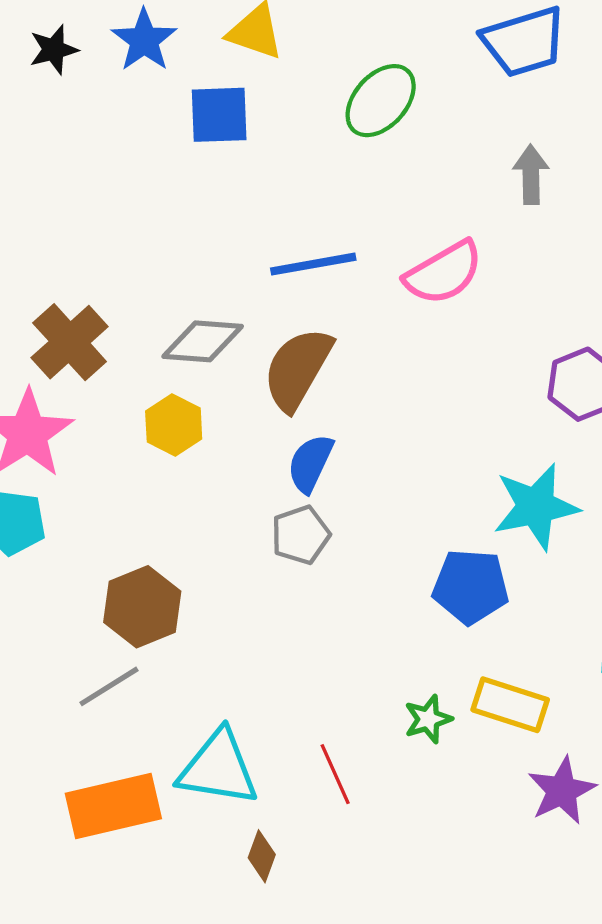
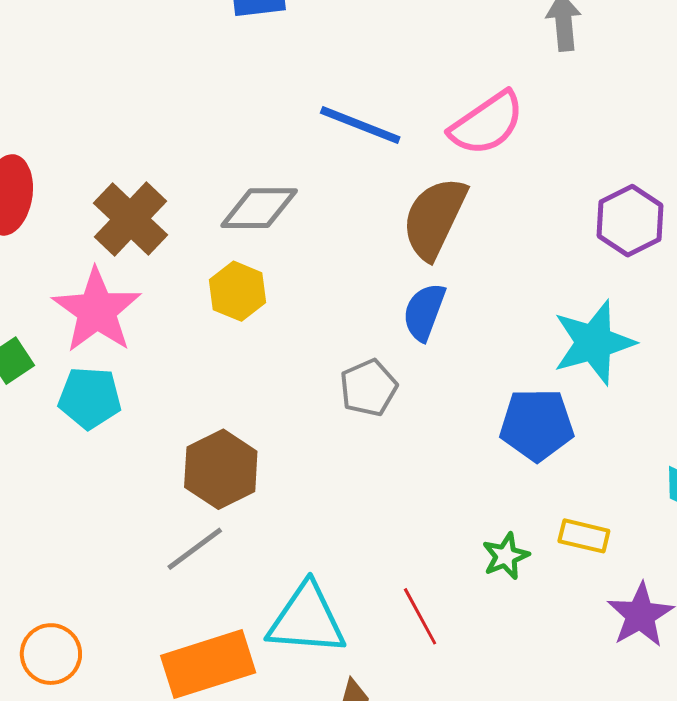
blue line: (313, 264) -> (360, 125), turned 36
brown semicircle: (298, 369) -> (434, 218), moved
blue semicircle: (310, 463) -> (424, 312), moved
yellow rectangle: (510, 705) -> (584, 536), size x0.7

